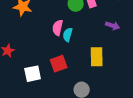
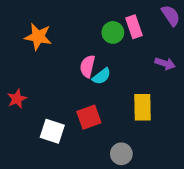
cyan semicircle: (68, 35) -> (102, 76), turned -144
white square: (33, 74) -> (52, 131), turned 30

